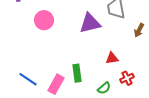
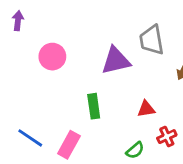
green rectangle: (77, 73) -> (94, 106), moved

